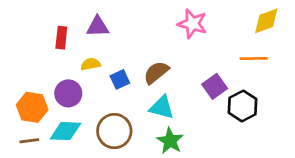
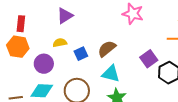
purple triangle: (98, 26) -> (65, 16), turned -30
red rectangle: (61, 38) -> (21, 24), moved
orange hexagon: (32, 107) -> (18, 47), moved

